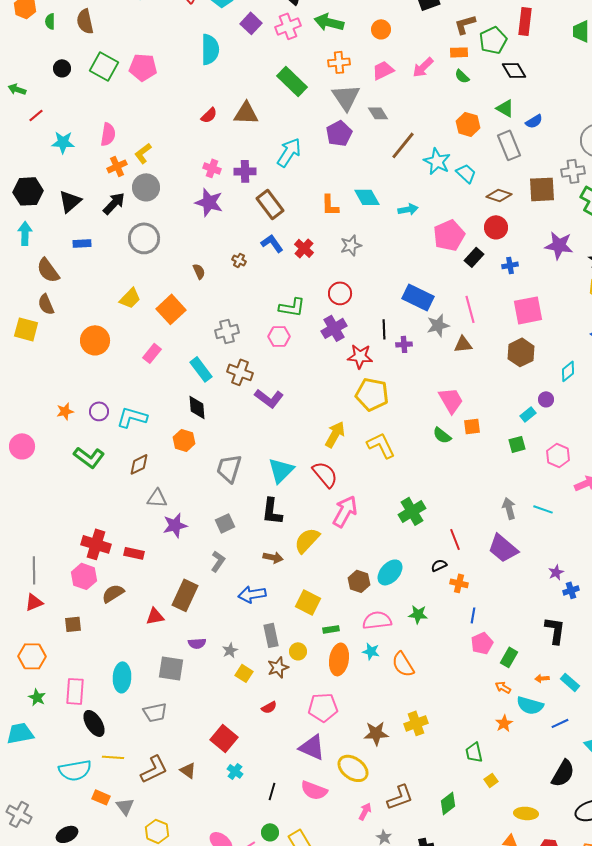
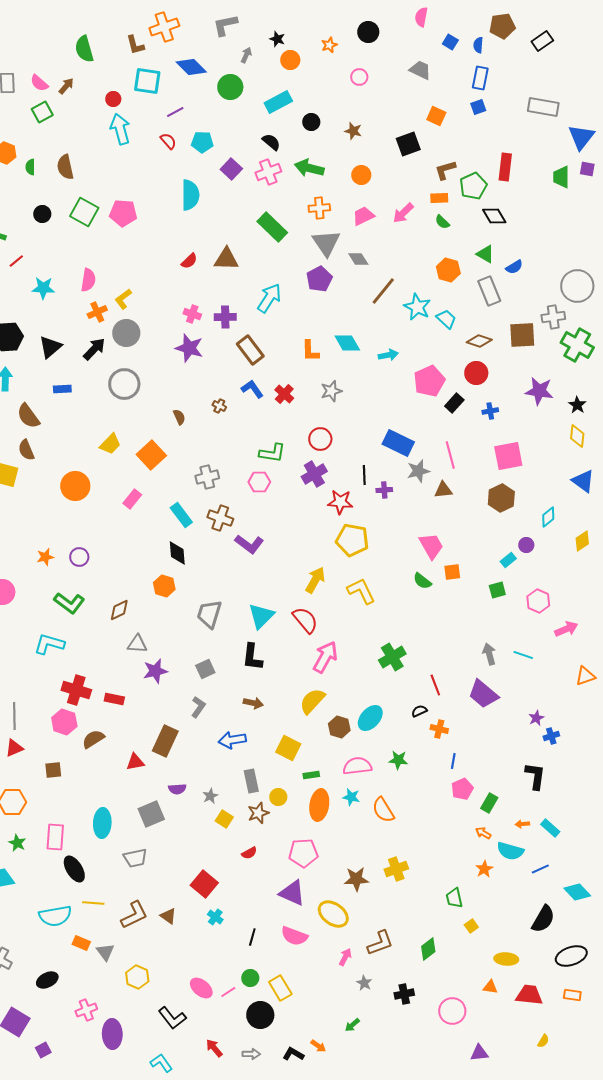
cyan L-shape: (132, 417) -> (49, 644), moved
yellow semicircle: (307, 540) -> (312, 701), moved
gray square: (171, 668) -> (151, 814), turned -32

